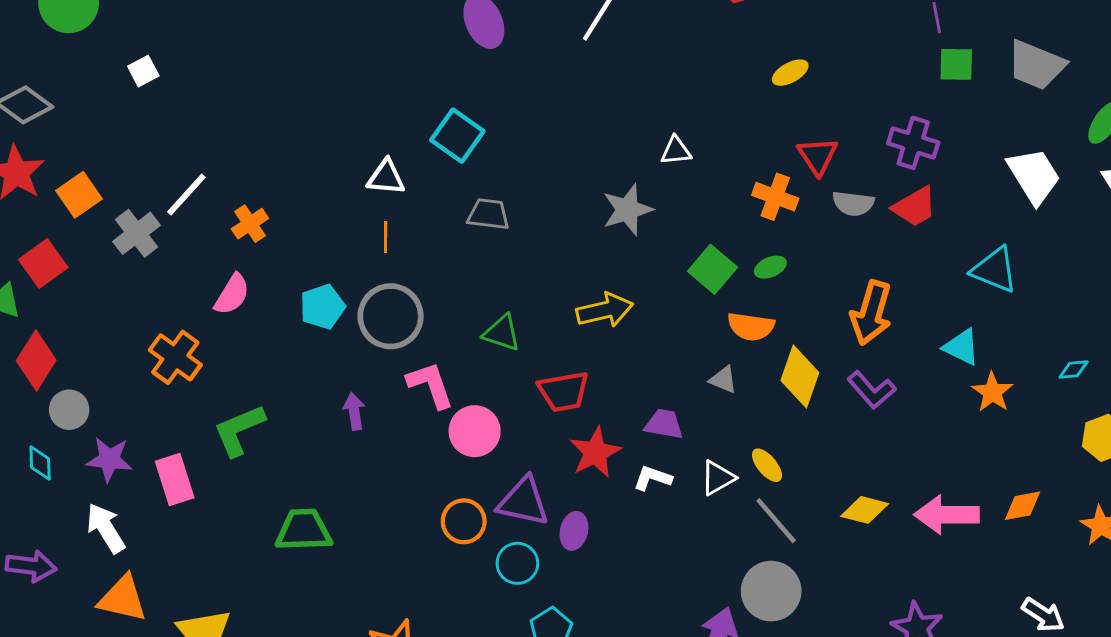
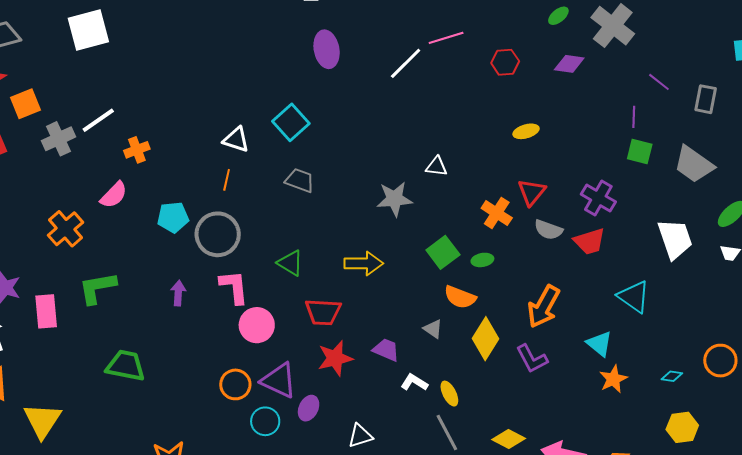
white square: (143, 71) -> (88, 30), size x2.0
white L-shape: (652, 478) -> (414, 382), moved
white triangle: (718, 478) -> (360, 436), moved

